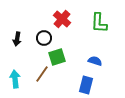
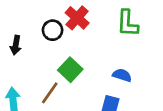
black circle: (44, 38) -> (53, 30), moved
green square: (57, 57) -> (70, 70), turned -30

